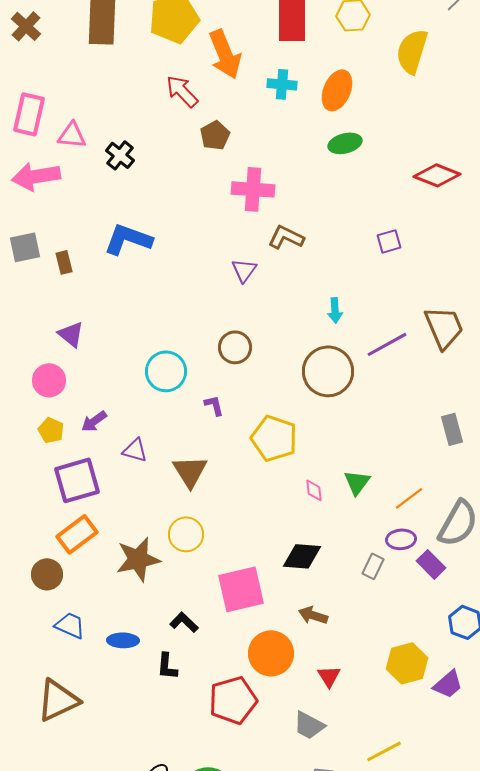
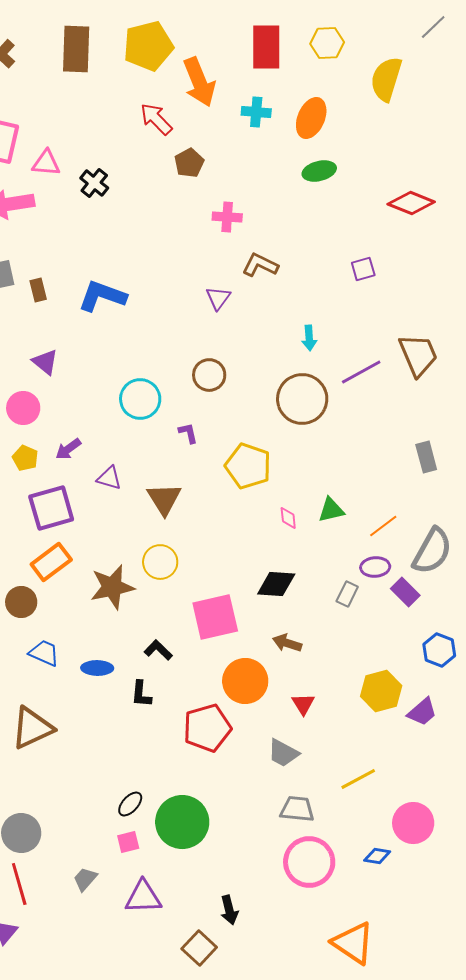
pink cross: (253, 189) -> (227, 217), size x0.7
blue L-shape: (128, 239) -> (102, 296), moved
green triangle: (357, 482) -> (331, 510), turned 40

